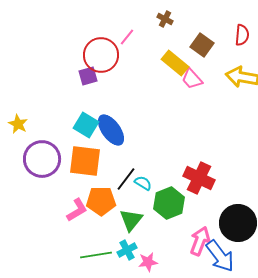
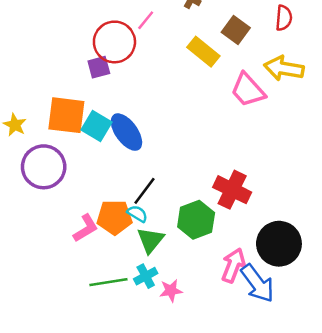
pink trapezoid: (192, 79) -> (248, 90), moved, size x1.4
orange square: (85, 161) -> (66, 115), moved
cyan semicircle: (143, 183) -> (137, 214), moved

